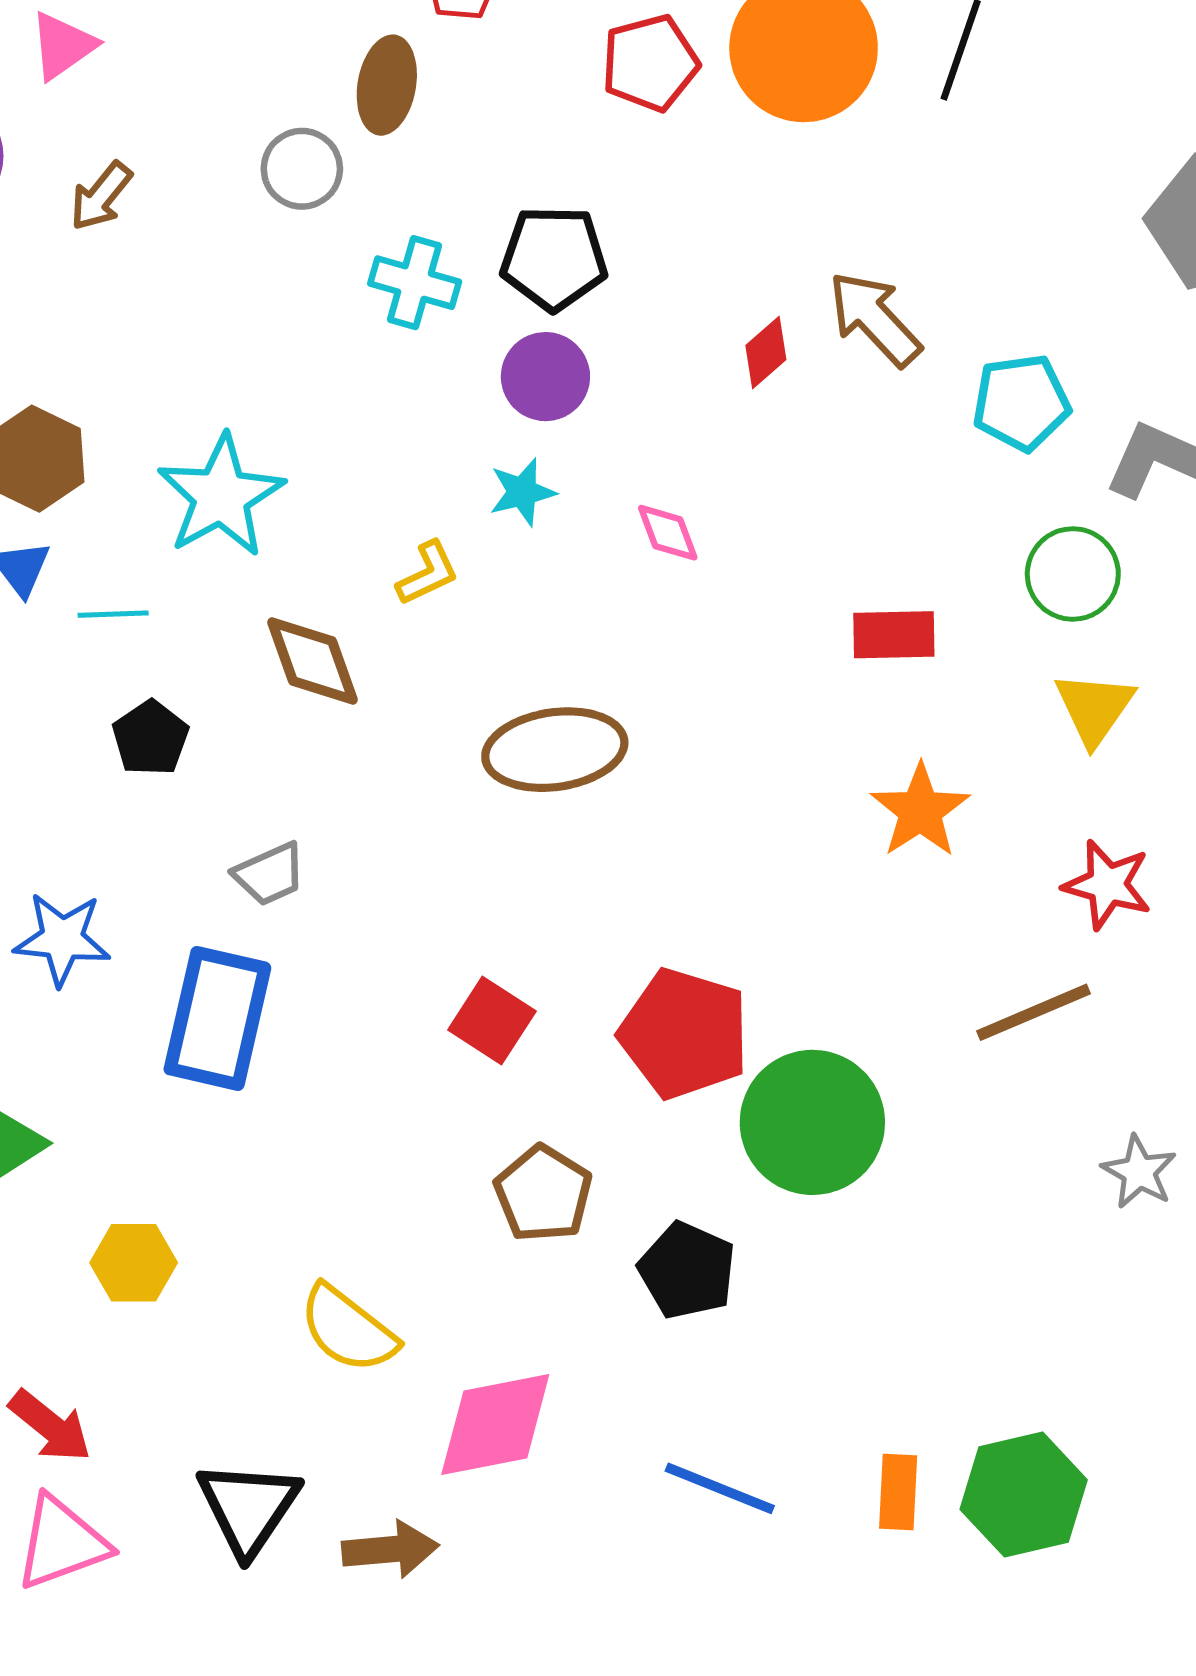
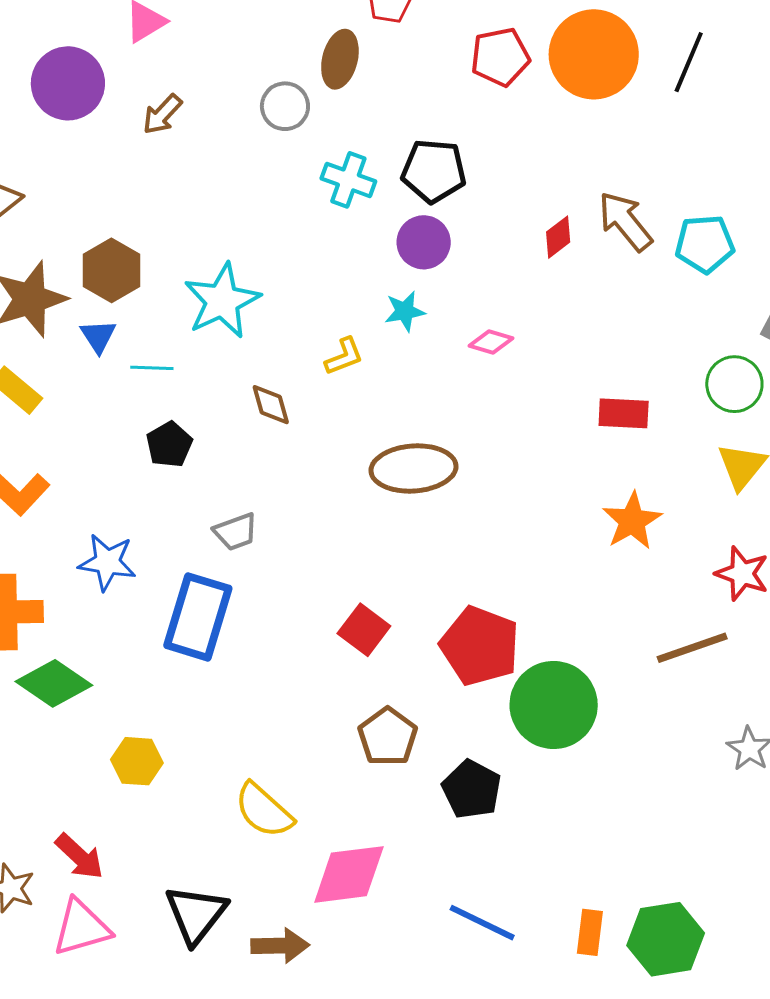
cyan pentagon: (1021, 402) -> (705, 244), moved
pink diamond: (668, 533) -> (491, 342), turned -57
brown diamond: (313, 661) -> (271, 405), size x0.7

